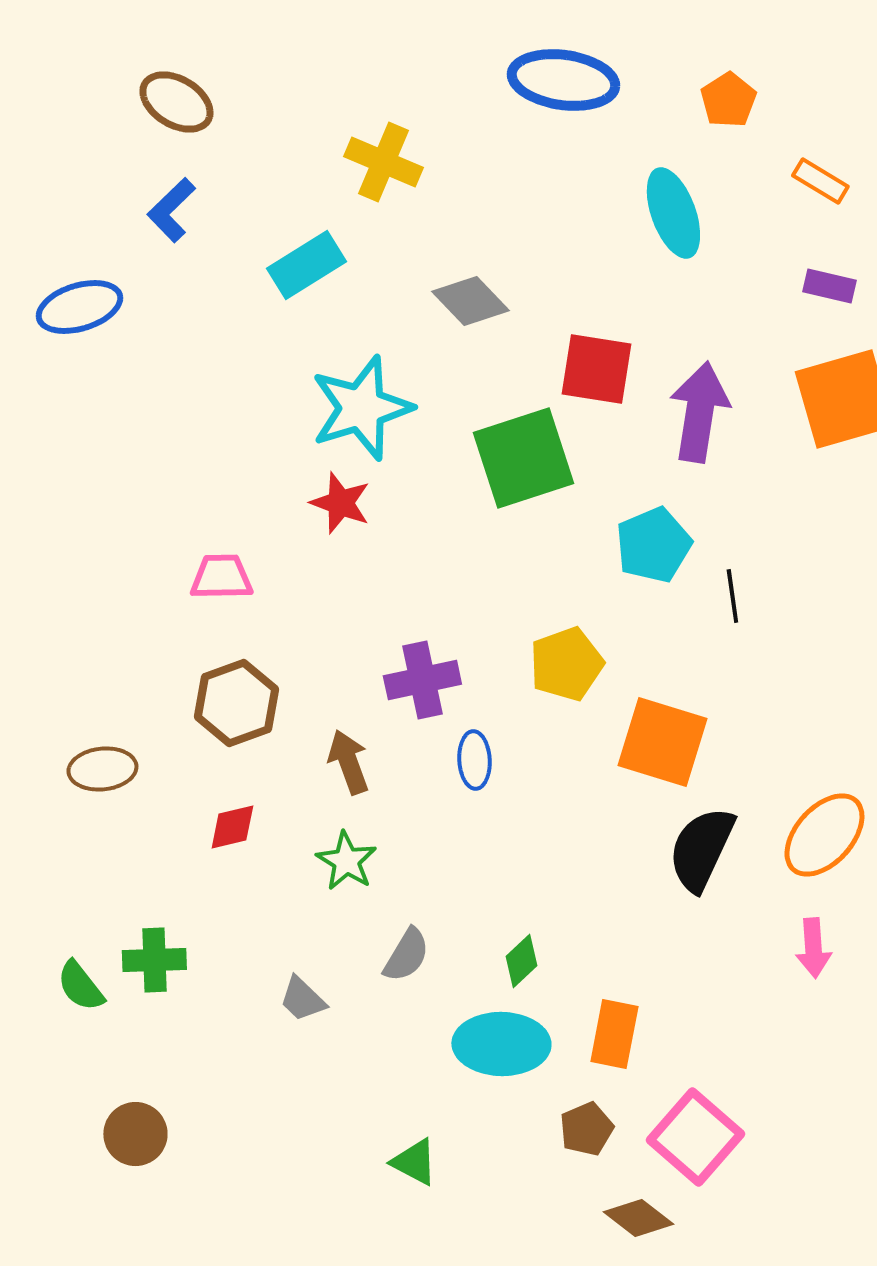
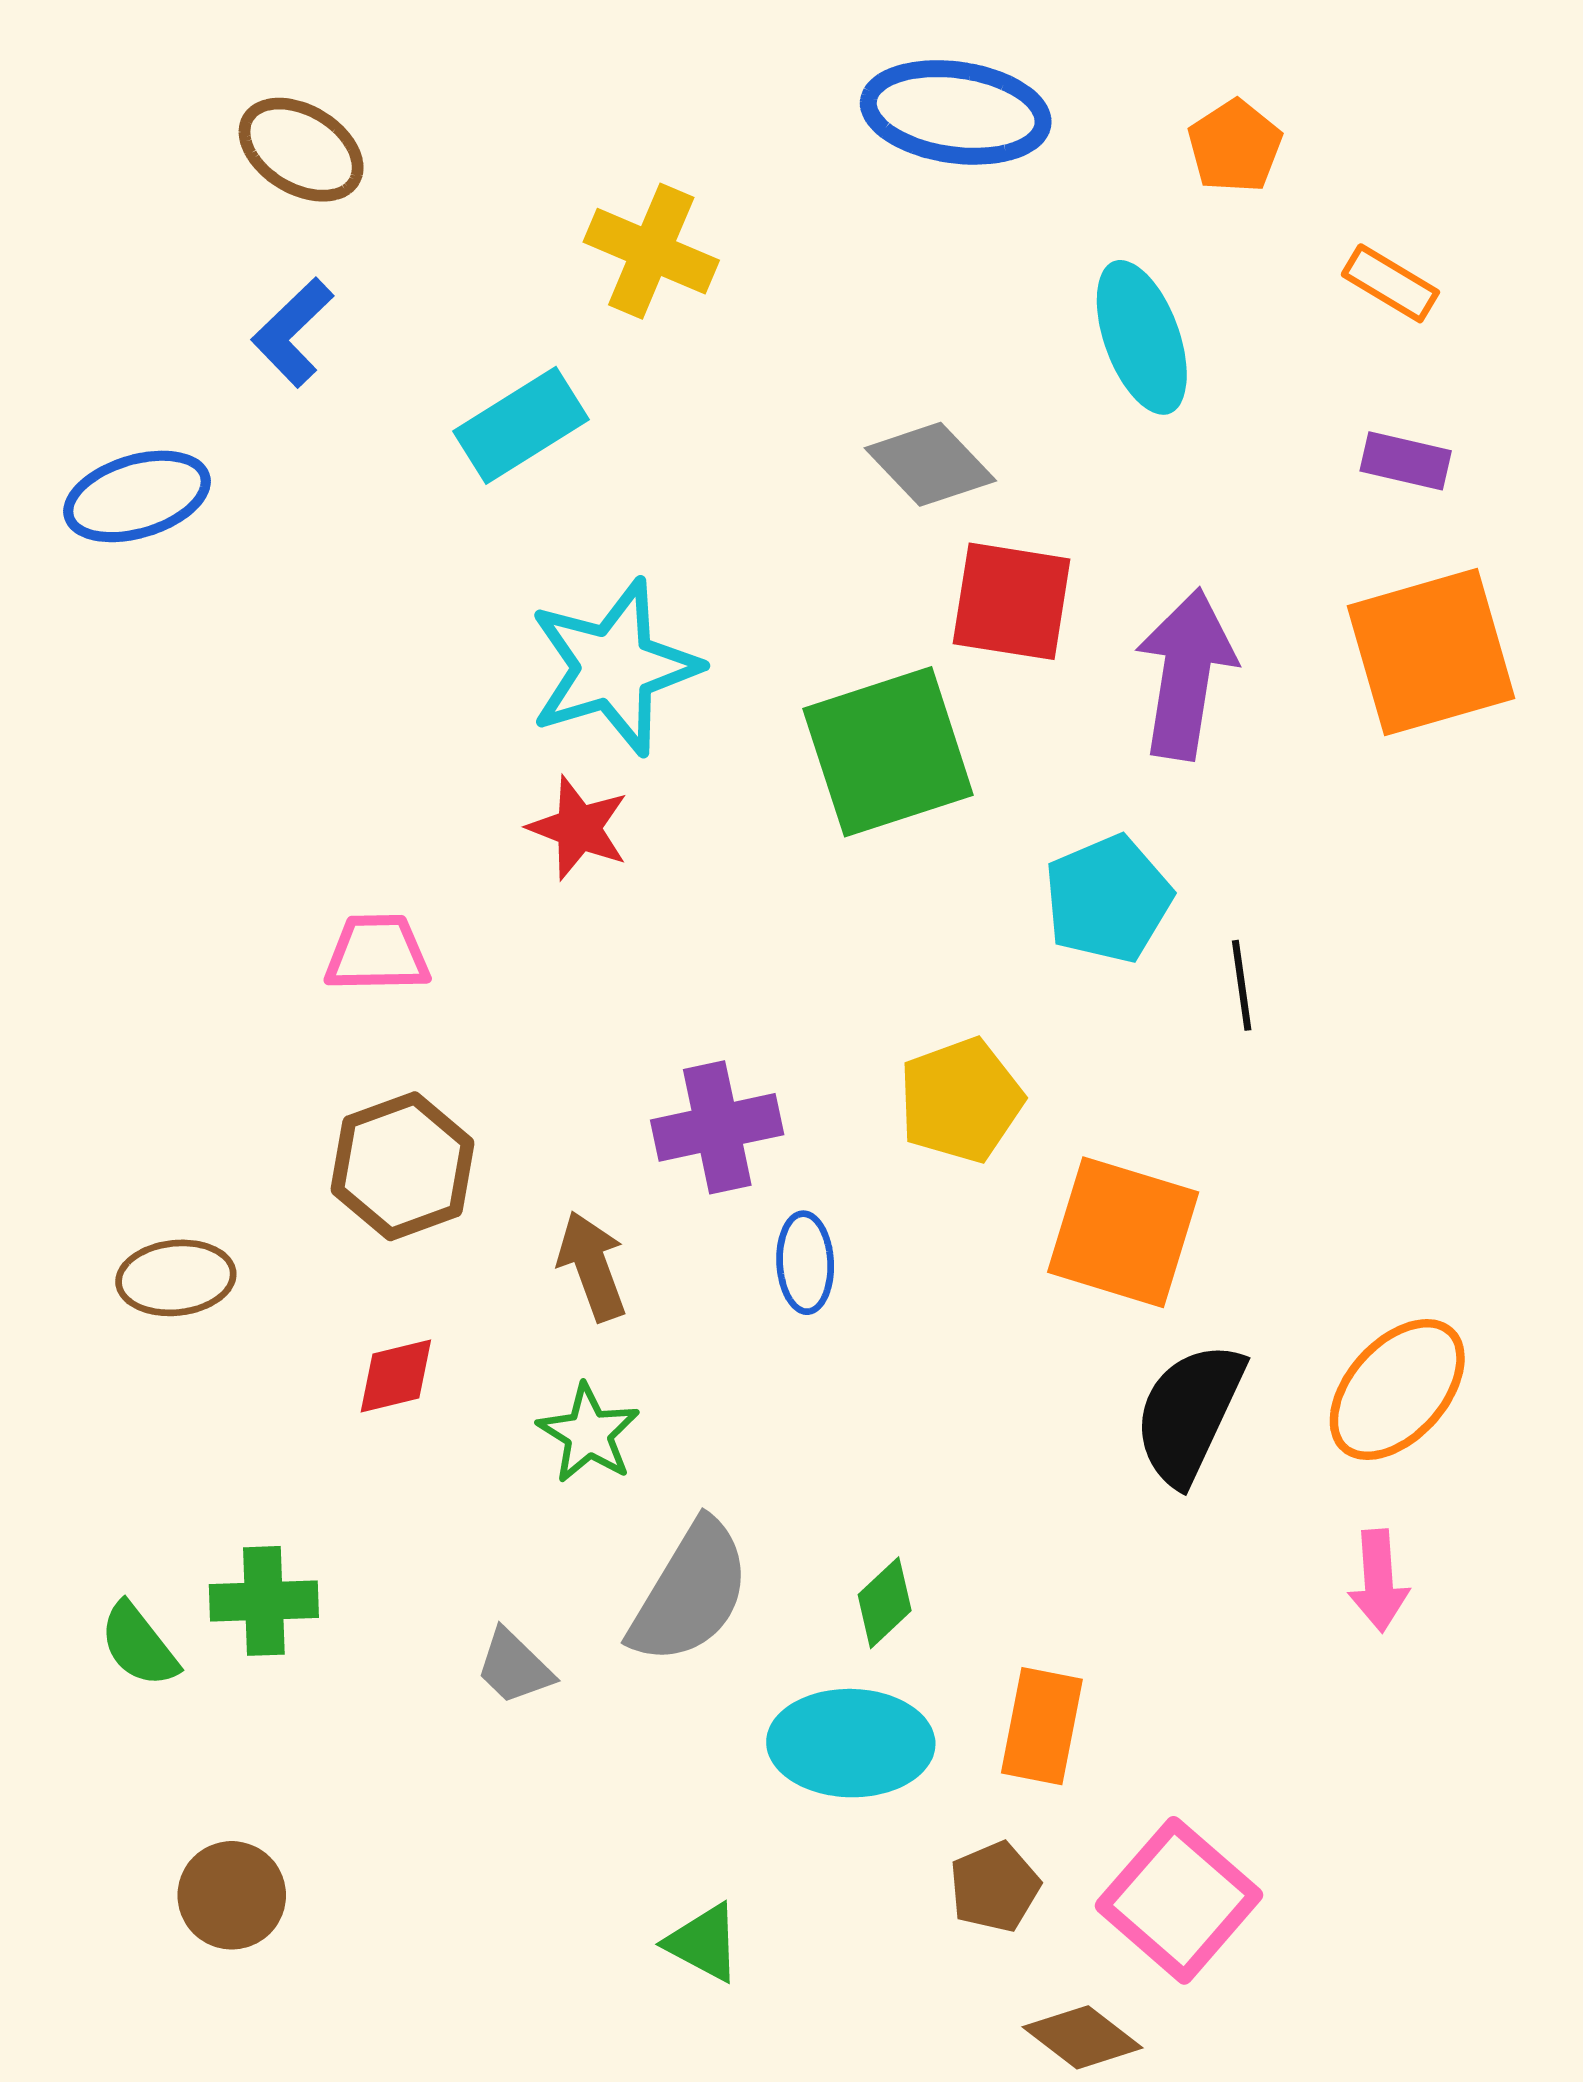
gray diamond: (470, 301) -> (930, 464), moved
gray semicircle: (406, 955) -> (690, 1593), size x1.6

